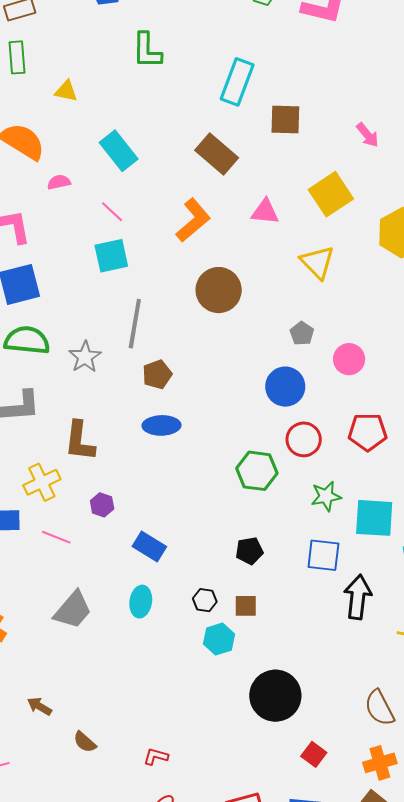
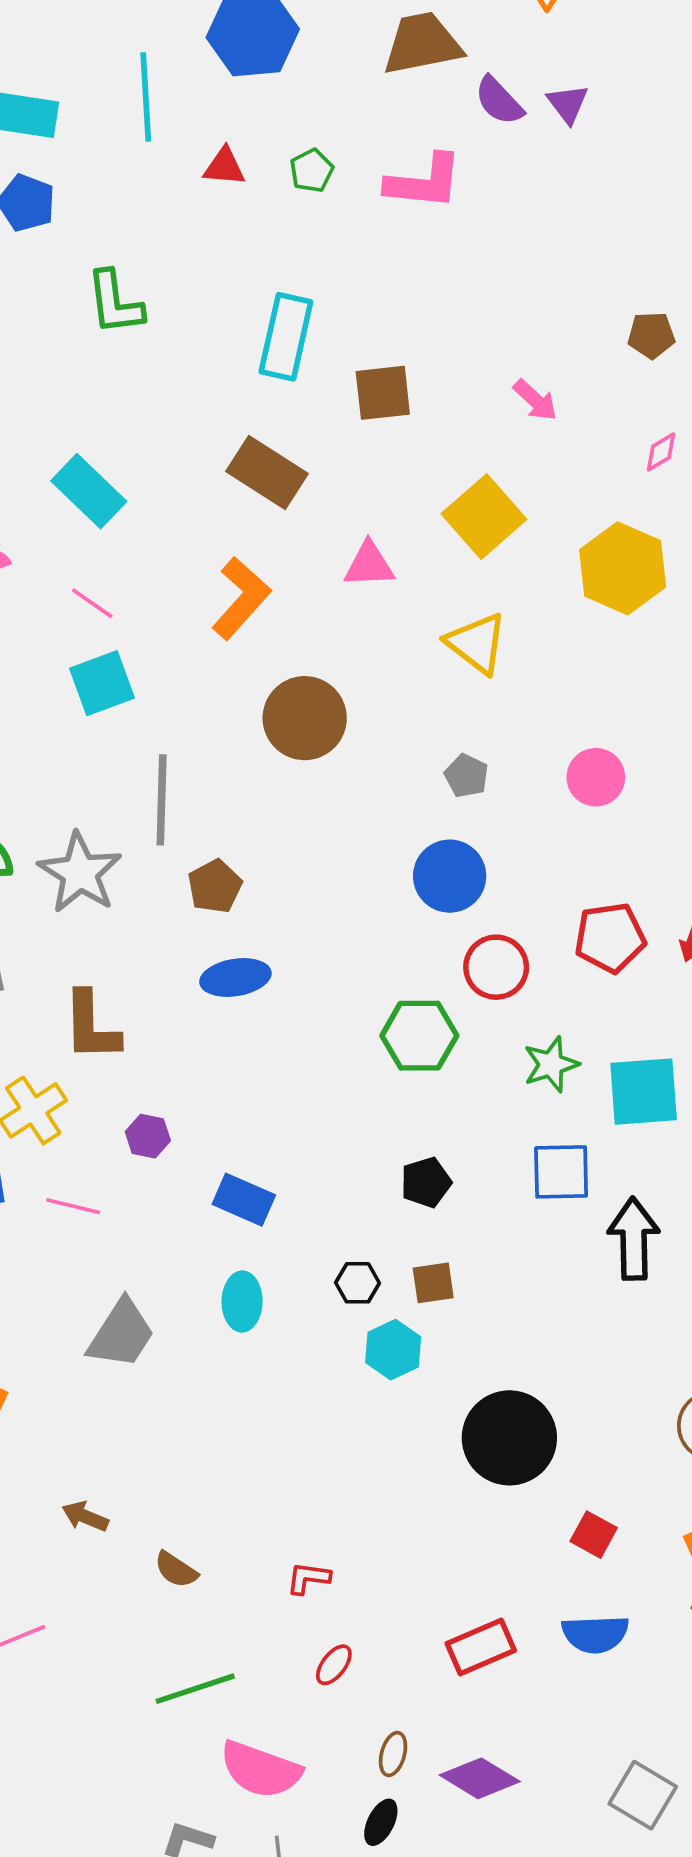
gray star: (85, 357) -> (80, 873), size x1.4
pink circle: (349, 359) -> (596, 777), moved

